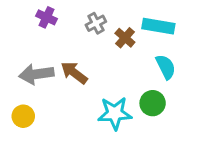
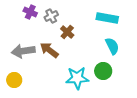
gray cross: (96, 23) -> (51, 16), moved
brown cross: (125, 38) -> (67, 32), moved

